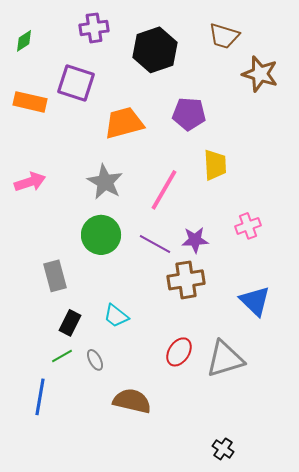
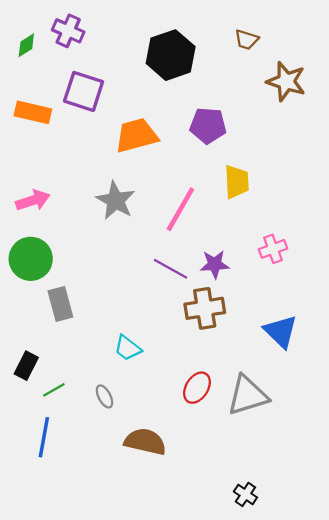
purple cross: (94, 28) -> (68, 31), moved, turned 32
brown trapezoid: (224, 36) -> (247, 40), size x0.7
green circle: (101, 235) -> (31, 259), moved
black rectangle: (70, 323) -> (26, 366), moved
green line: (62, 356) -> (54, 390), moved

